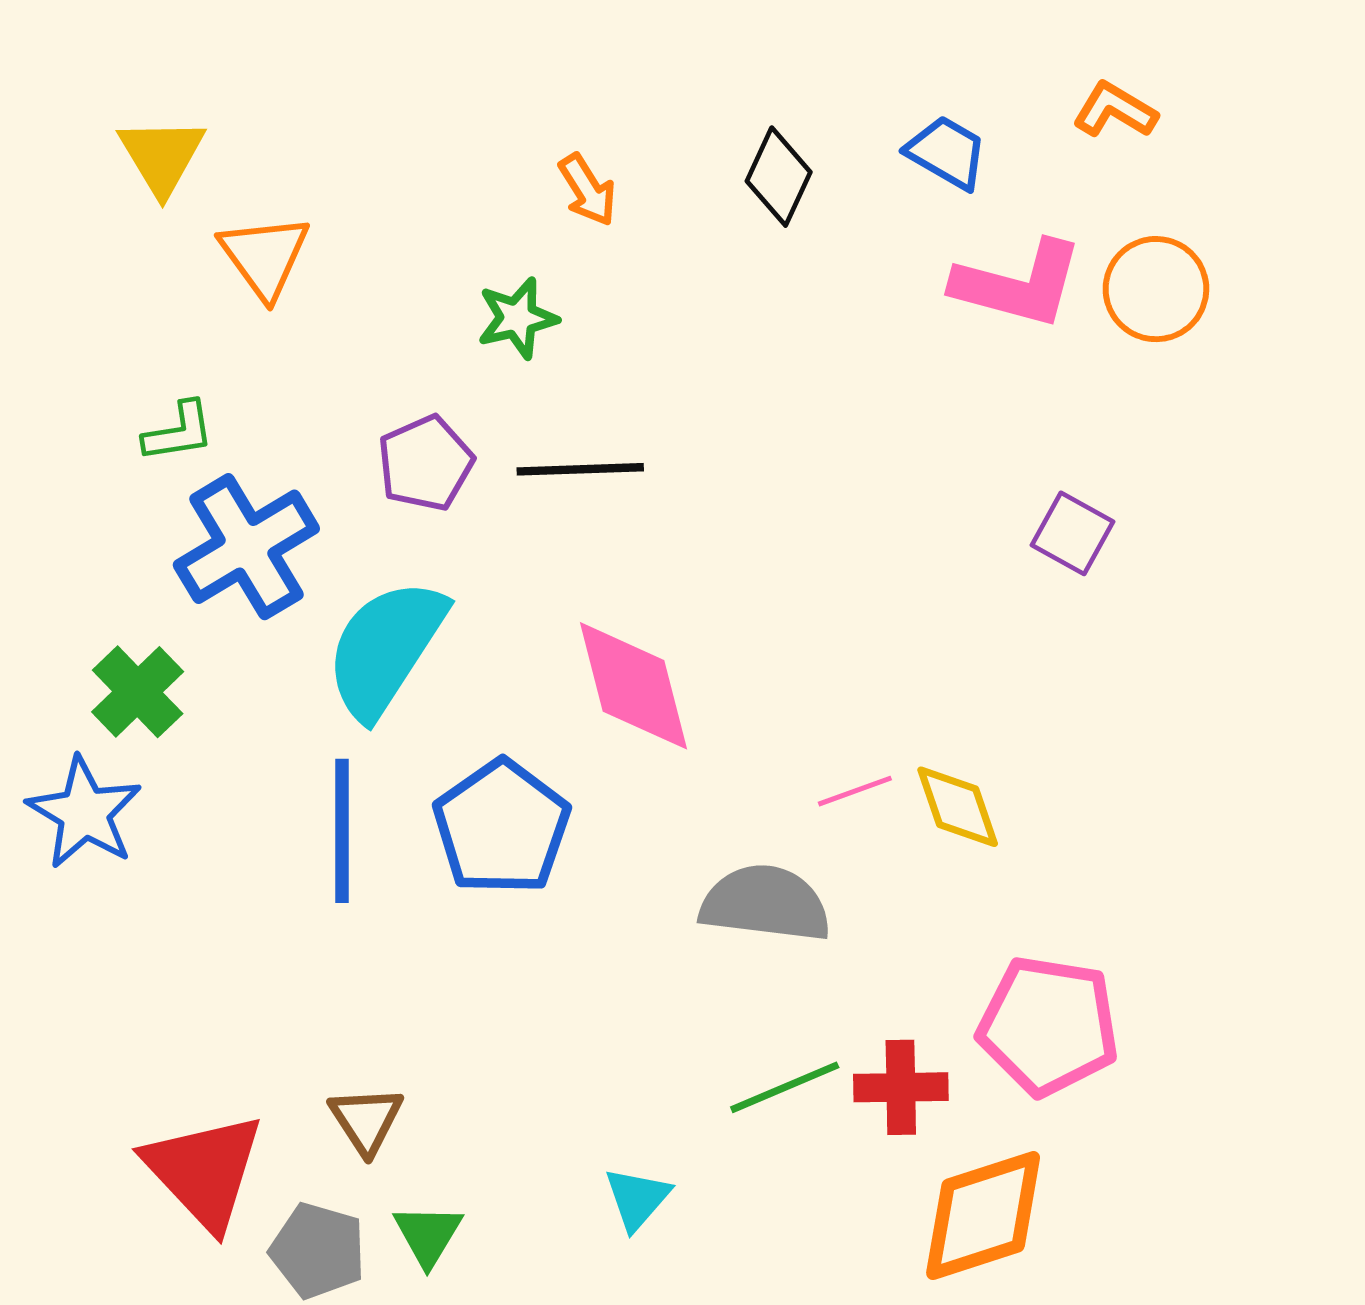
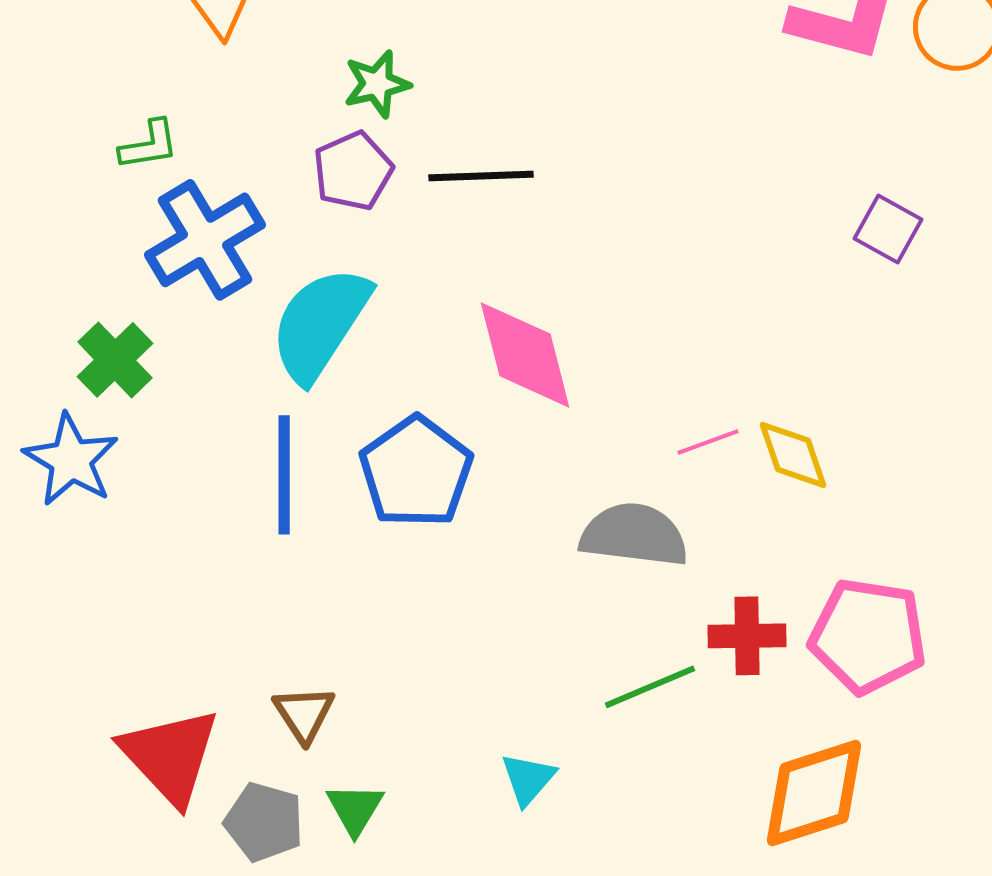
green star: (517, 318) -> (377, 84), moved
red cross: (901, 1087) -> (747, 636), moved

